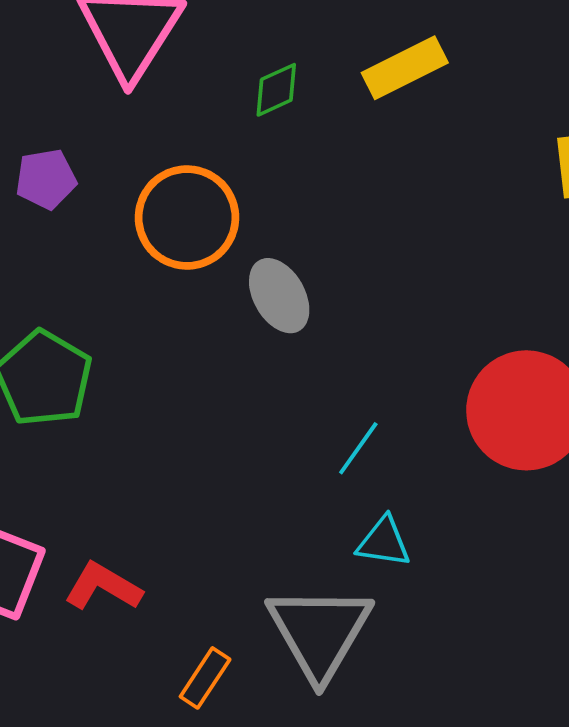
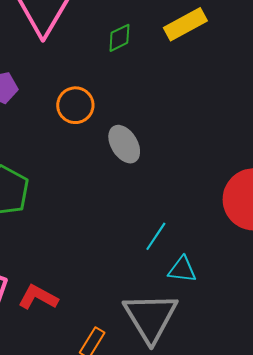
orange circle: (187, 217) -> (75, 105), size x0.7
cyan line: (358, 448) -> (156, 236), moved

